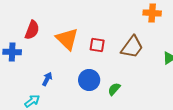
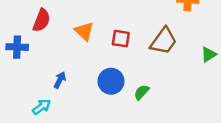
orange triangle: (67, 39) -> (84, 31), size x0.7

